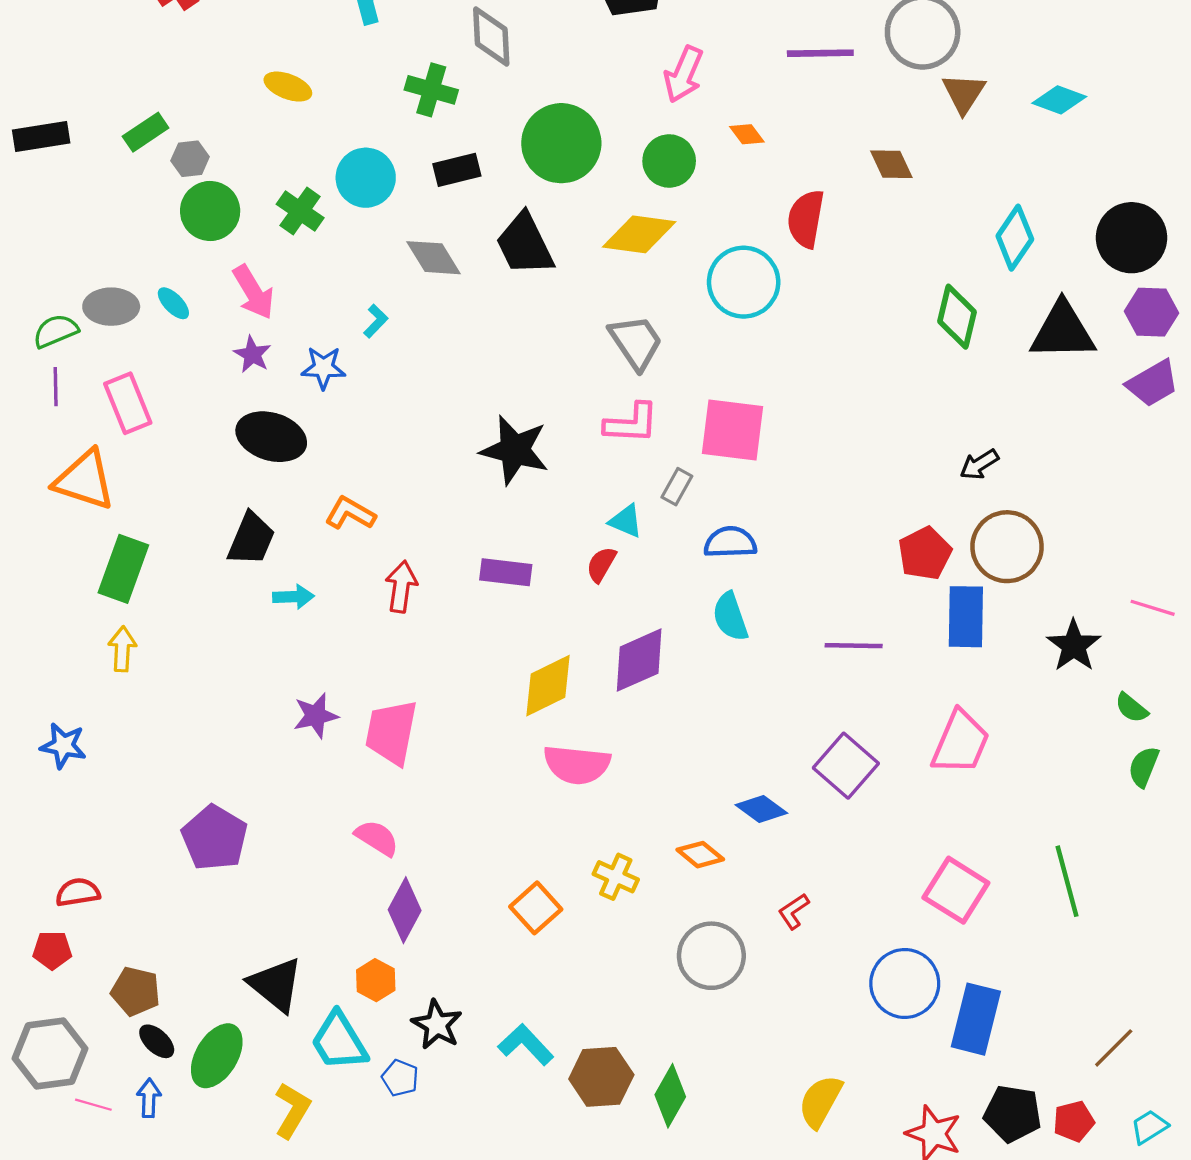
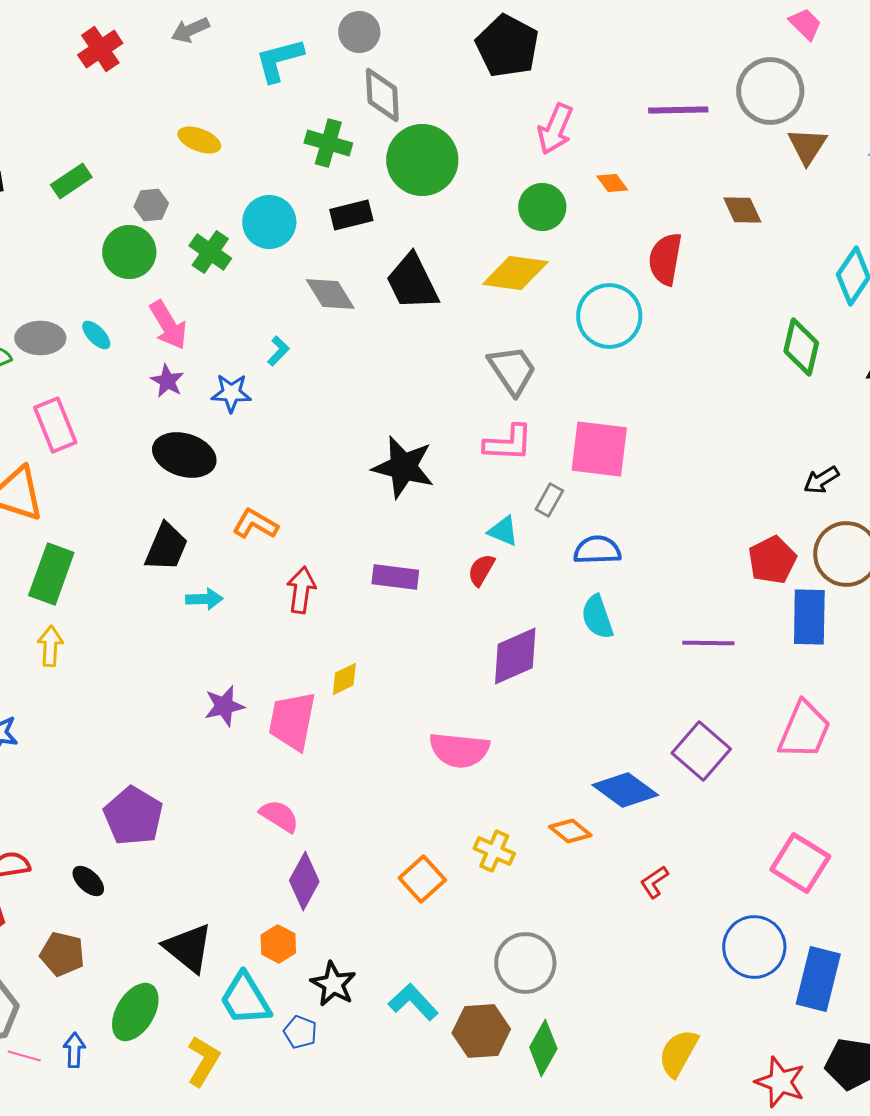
green circle: (561, 143) -> (422, 160), moved
gray hexagon: (190, 159) -> (151, 205), moved
yellow diamond: (548, 686) -> (344, 679), moved, size x0.6
blue diamond: (761, 809) -> (625, 790), size x1.4
gray circle: (711, 956) -> (525, 963), moved
black ellipse: (157, 1041) -> (88, 881), moved

